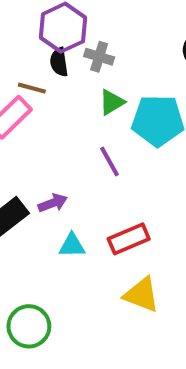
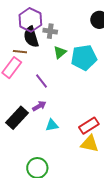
black semicircle: (59, 62) -> (31, 37), size x1.5
purple line: (109, 161) -> (42, 81), moved
red rectangle: (129, 239) -> (89, 126), moved

